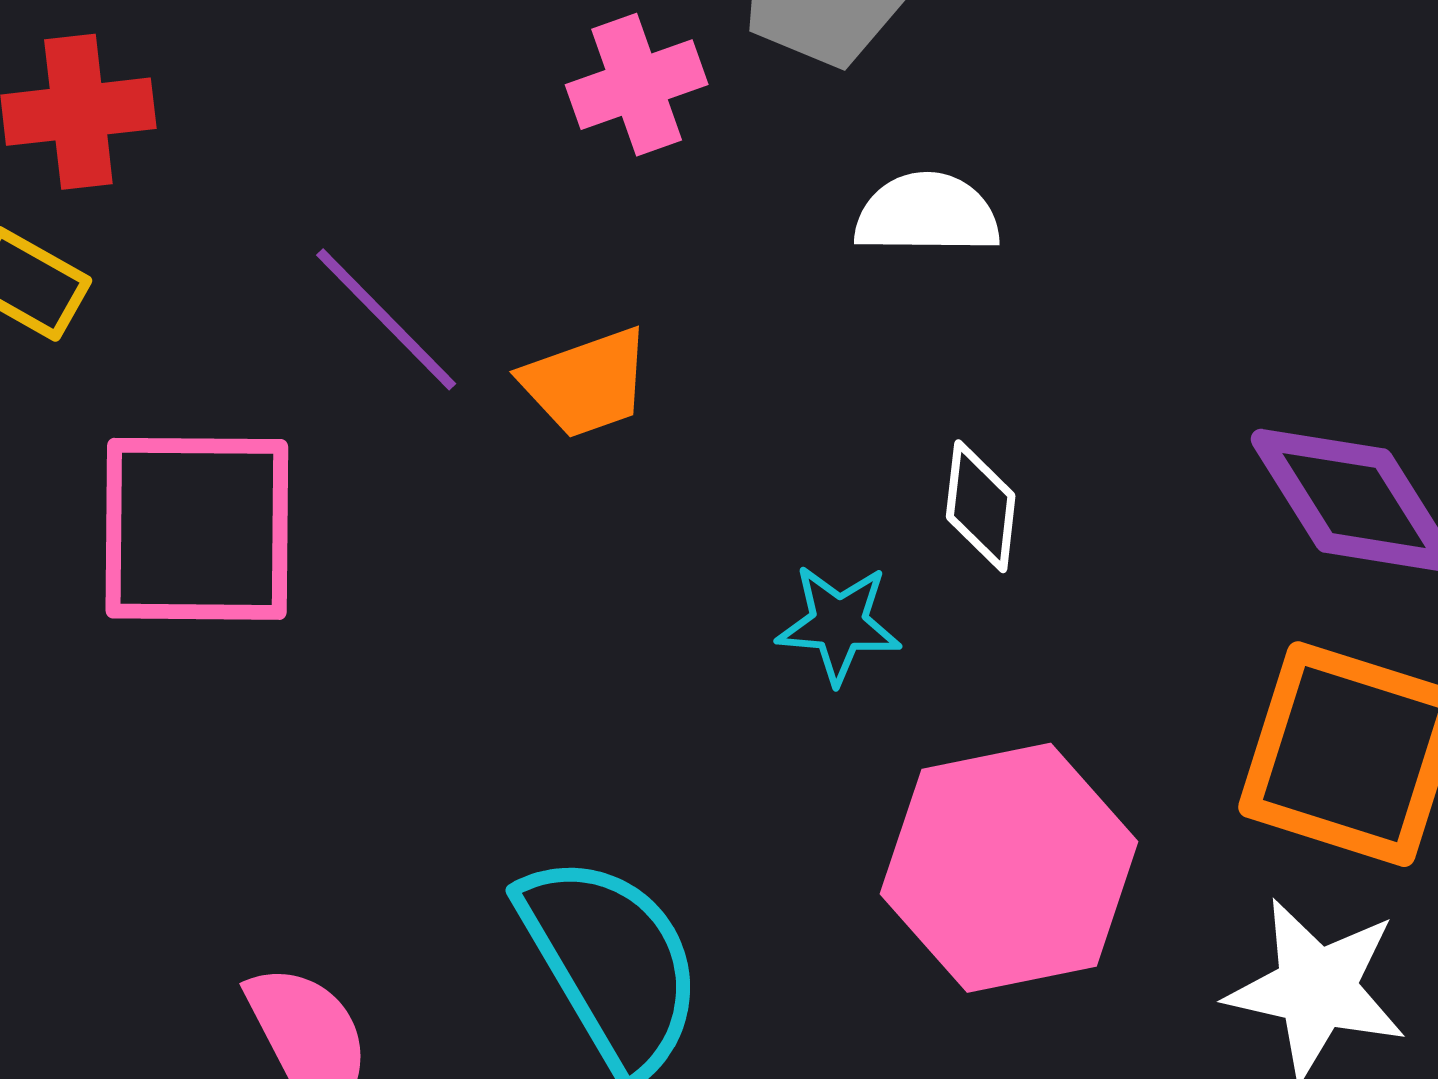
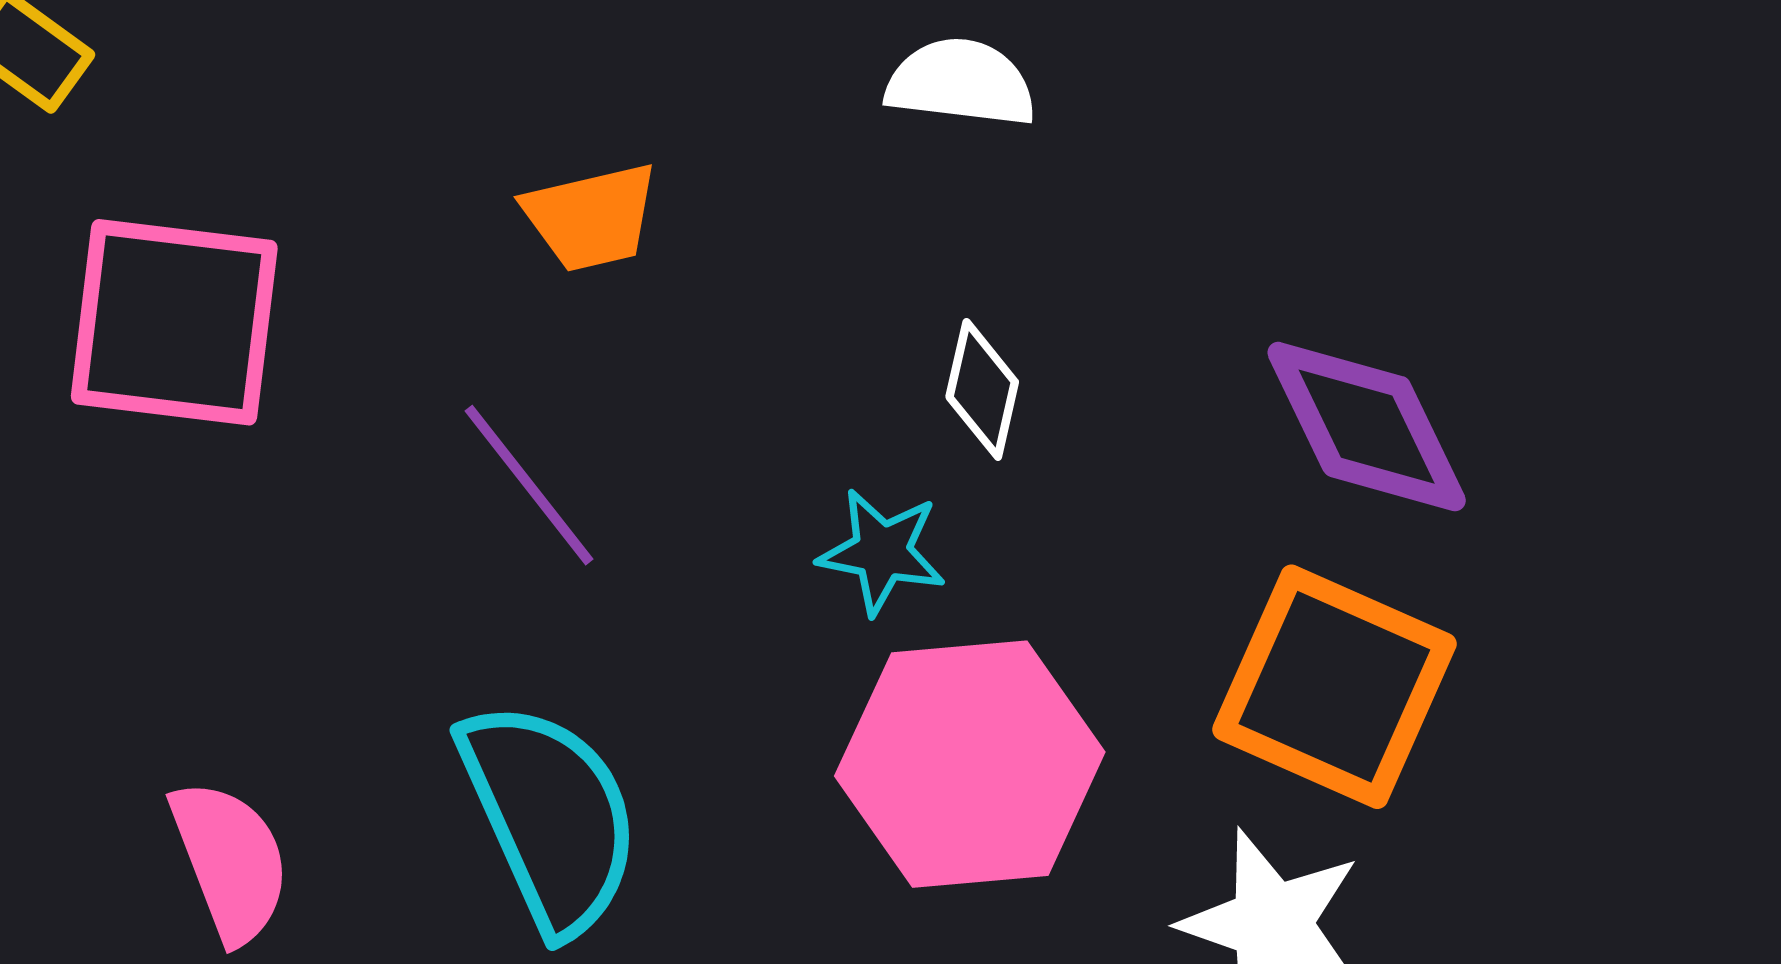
purple line: (386, 319) -> (529, 485), moved
cyan star: (839, 624) -> (882, 552), moved

